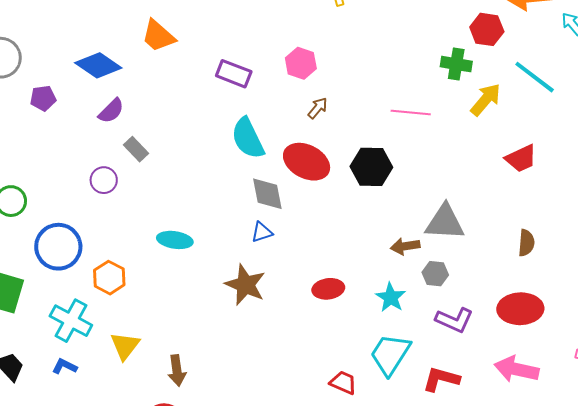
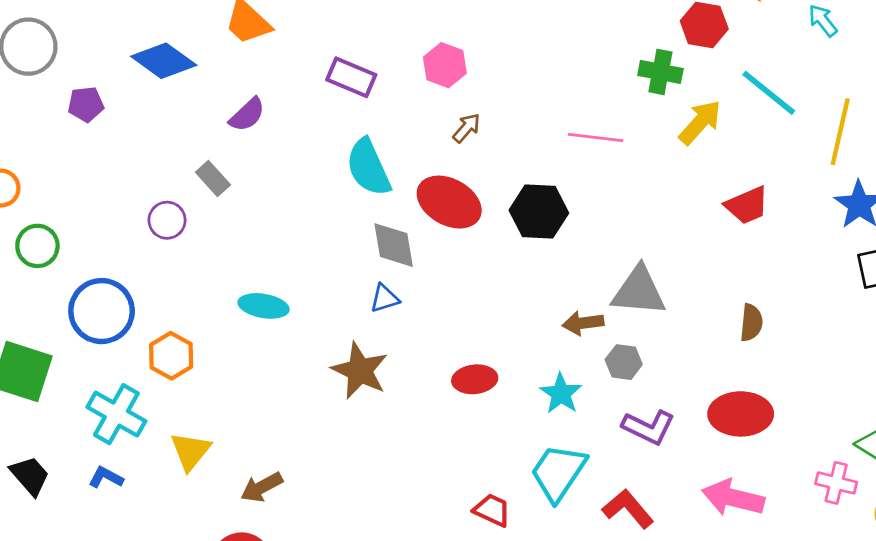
purple semicircle: (111, 111) -> (247, 115), moved
brown arrow: (177, 370) -> (262, 487), turned 68
red L-shape: (441, 379) -> (628, 509), turned 33

